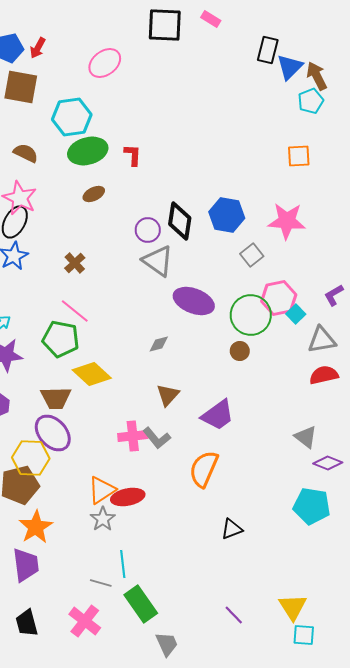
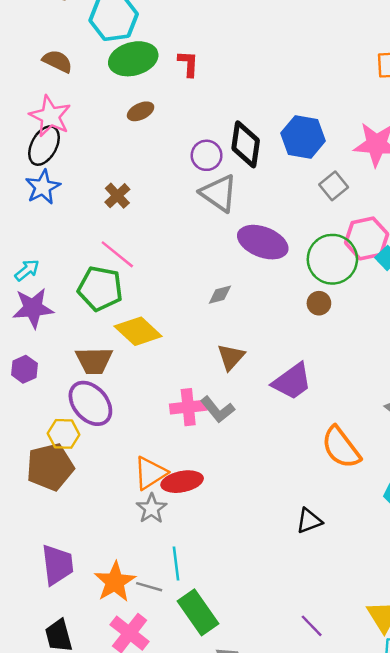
yellow hexagon: (31, 458) -> (64, 434), size x0.7
orange semicircle: (204, 469) -> (341, 447), moved, turned -60
orange star: (36, 527) -> (115, 582), moved

